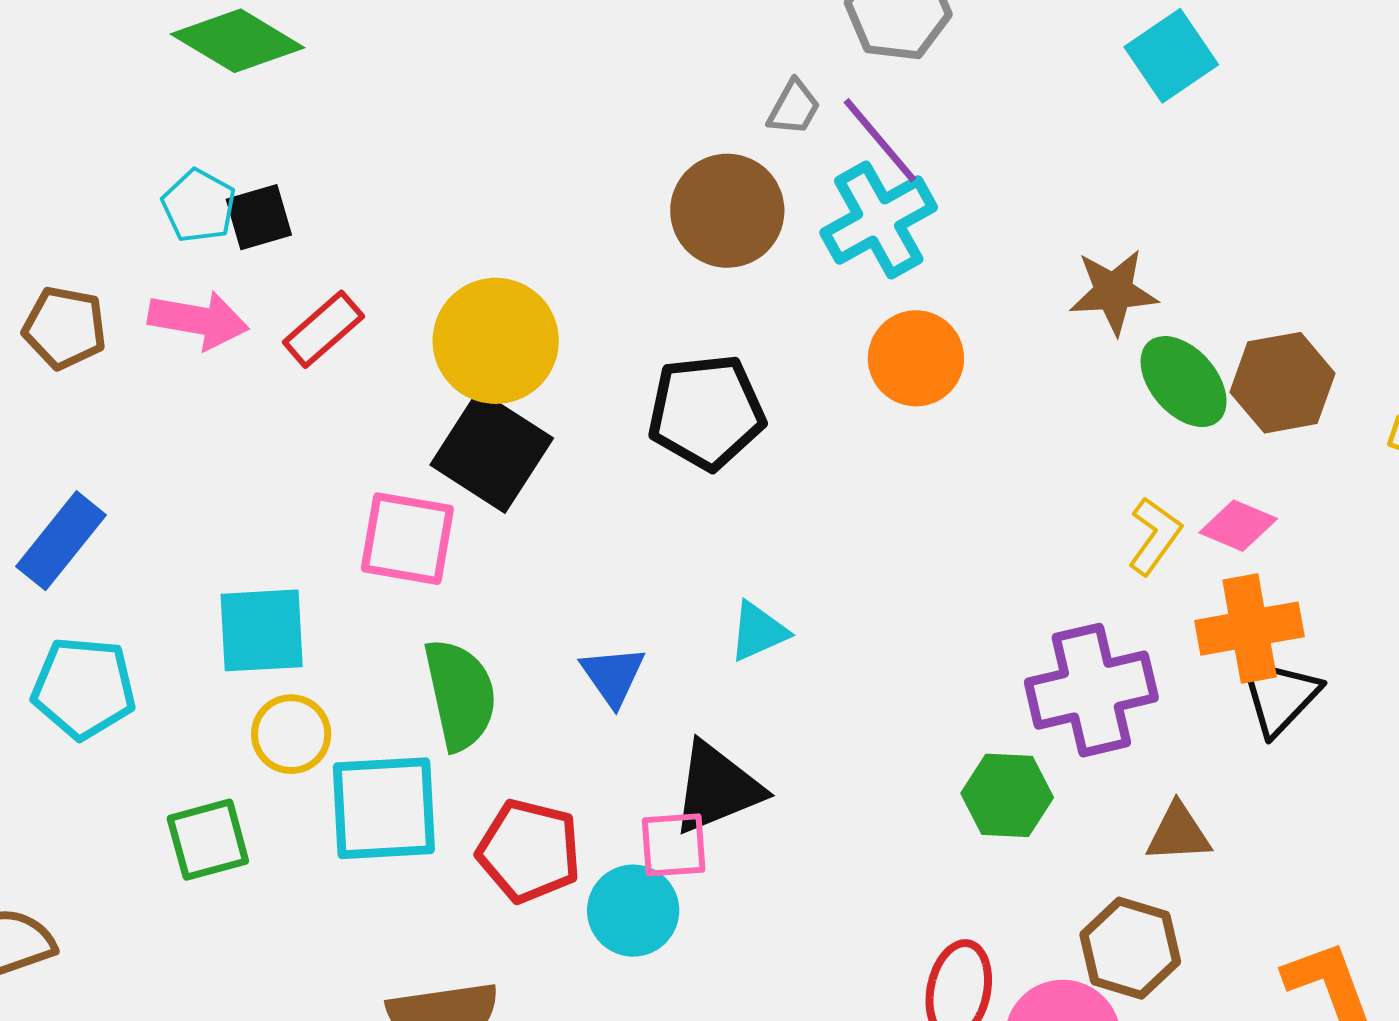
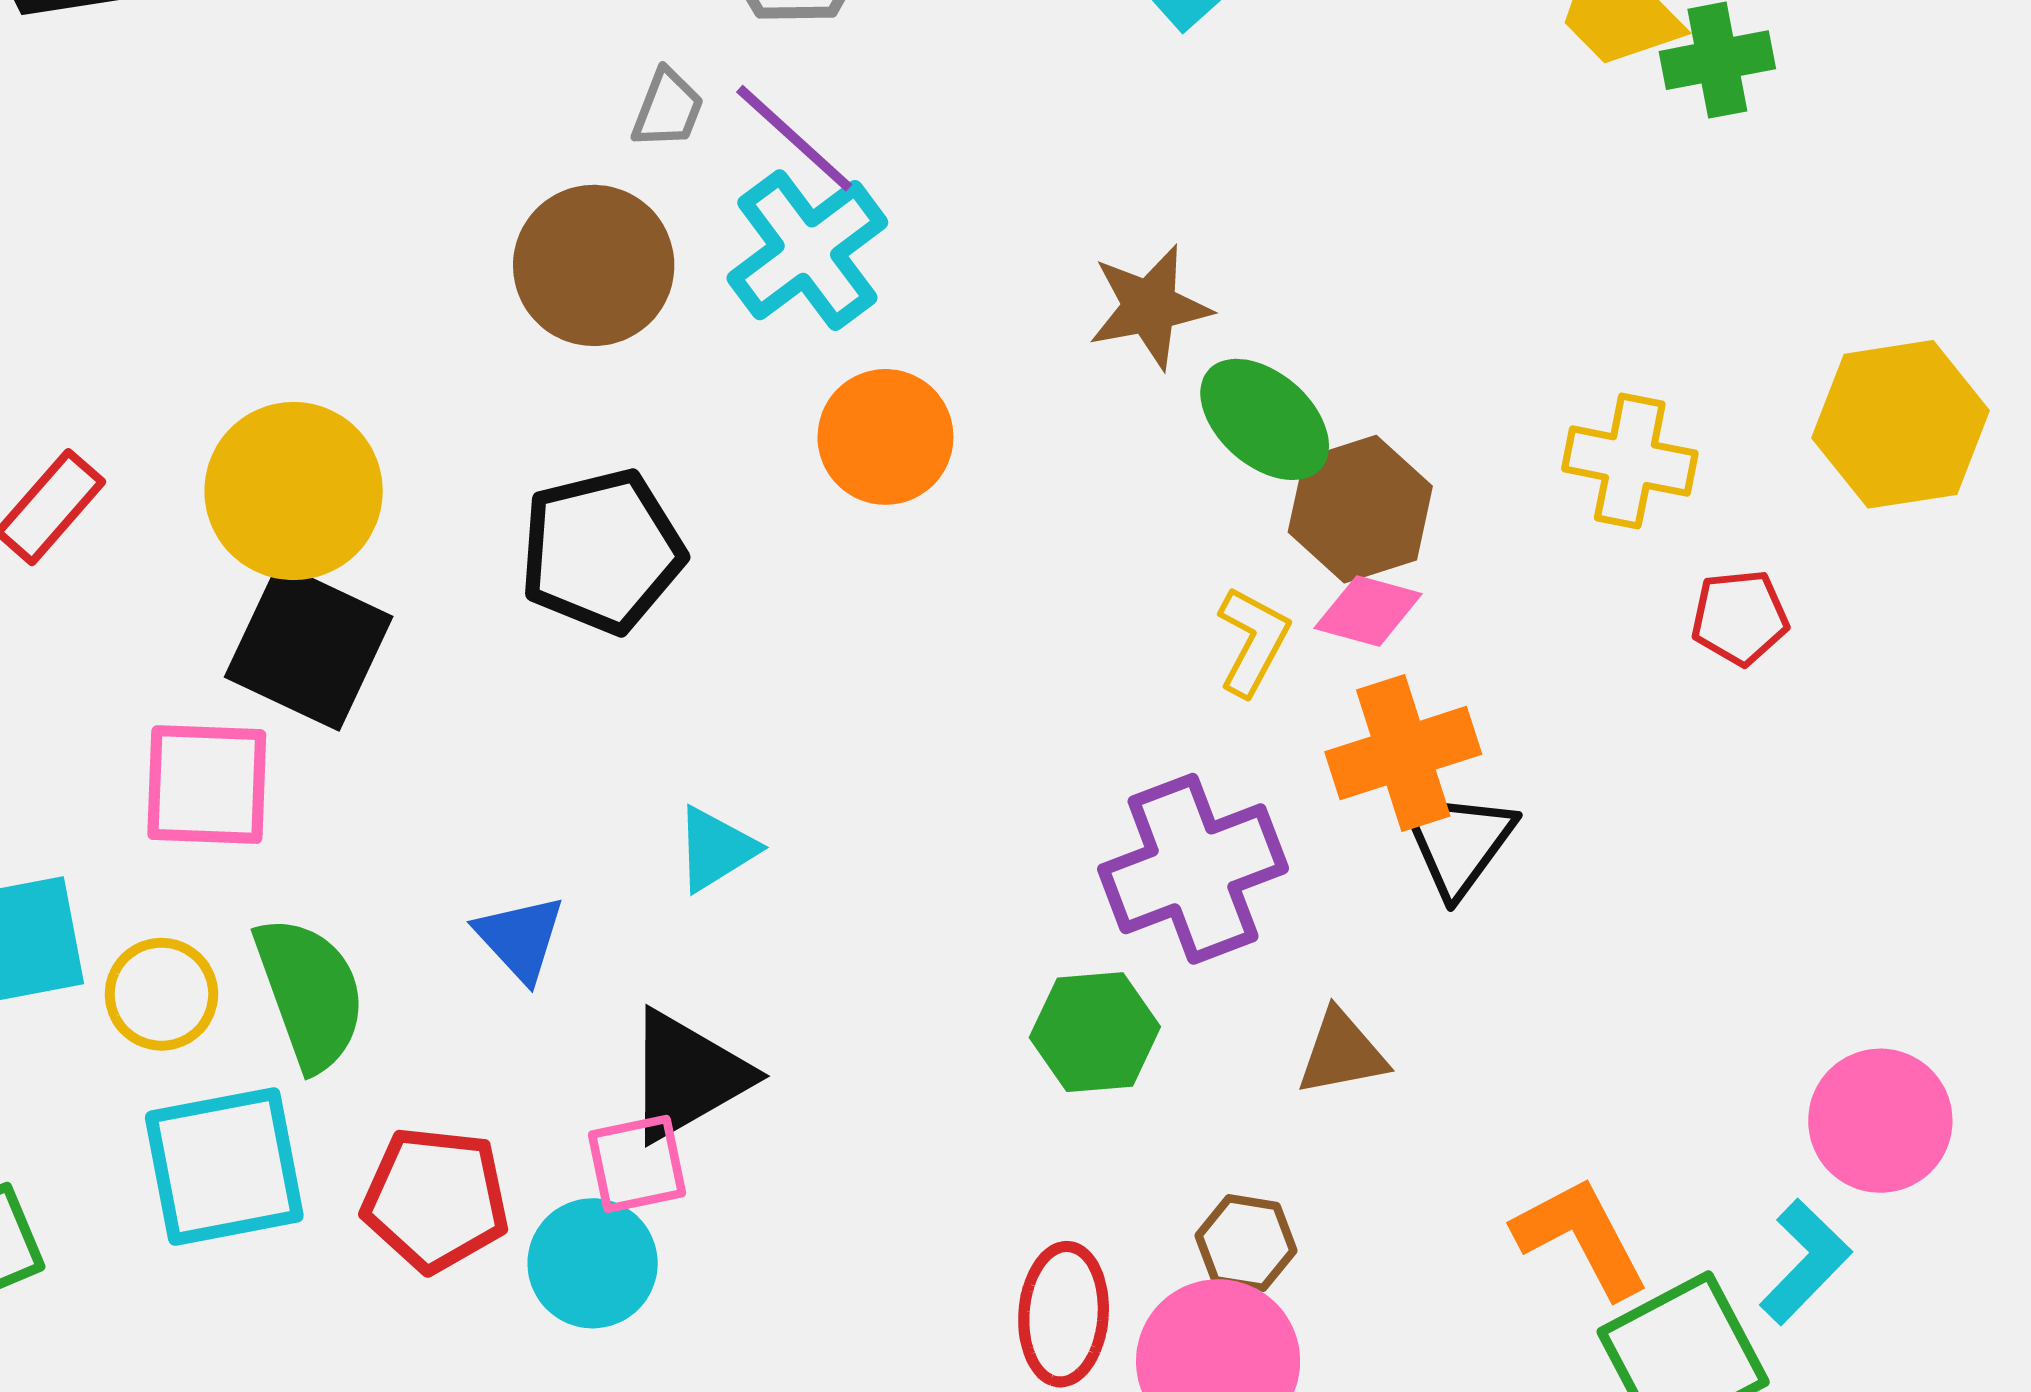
brown hexagon: (1283, 383) -> (1360, 509), moved
yellow circle: (291, 734) -> (161, 994), moved
brown hexagon: (1130, 948) -> (1246, 1243), moved, size x0.7

